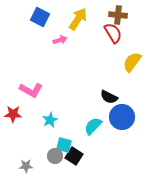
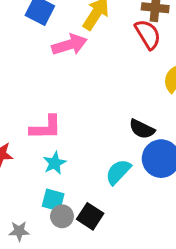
pink arrow: (60, 40) -> (69, 45), size x1.6
pink L-shape: (31, 90) -> (46, 128), moved, turned -30
cyan square: (64, 145) -> (53, 200), moved

